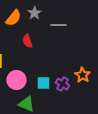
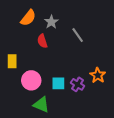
gray star: (34, 13) -> (51, 22), moved
gray line: (58, 25) -> (78, 35), moved, turned 56

